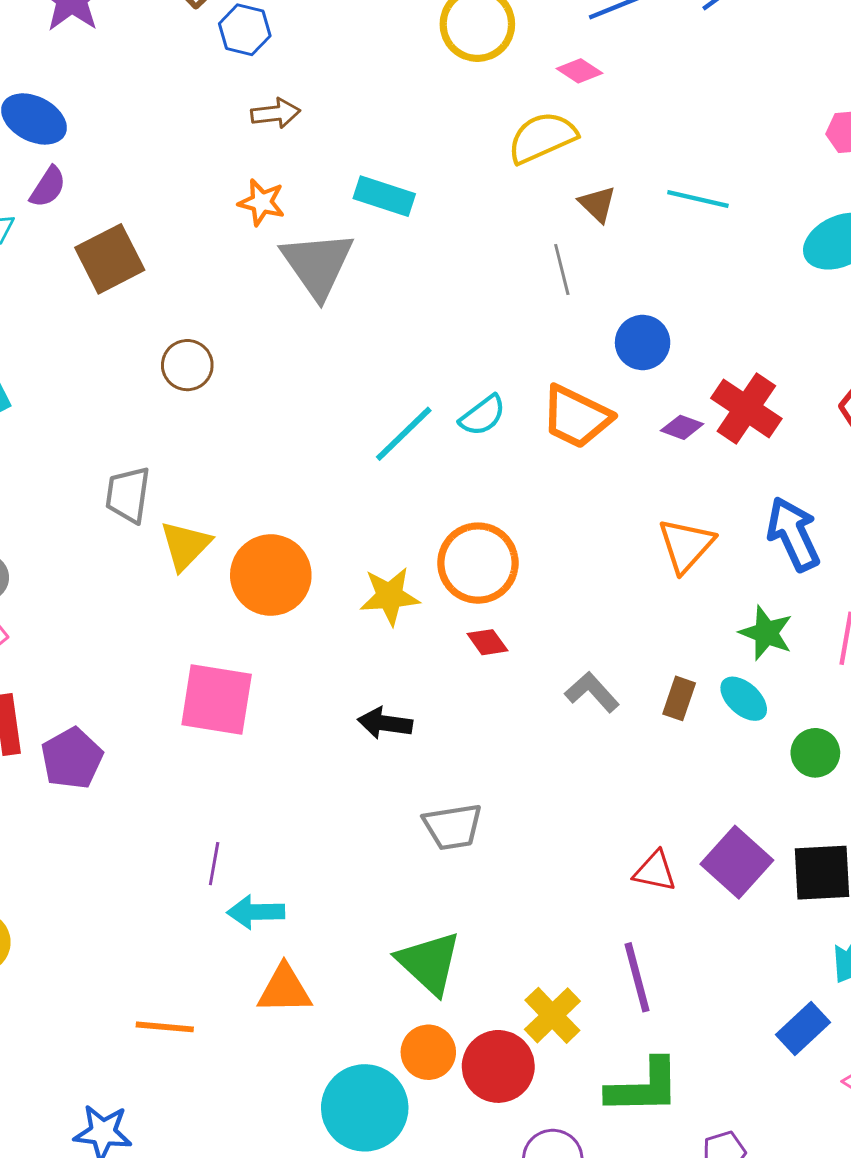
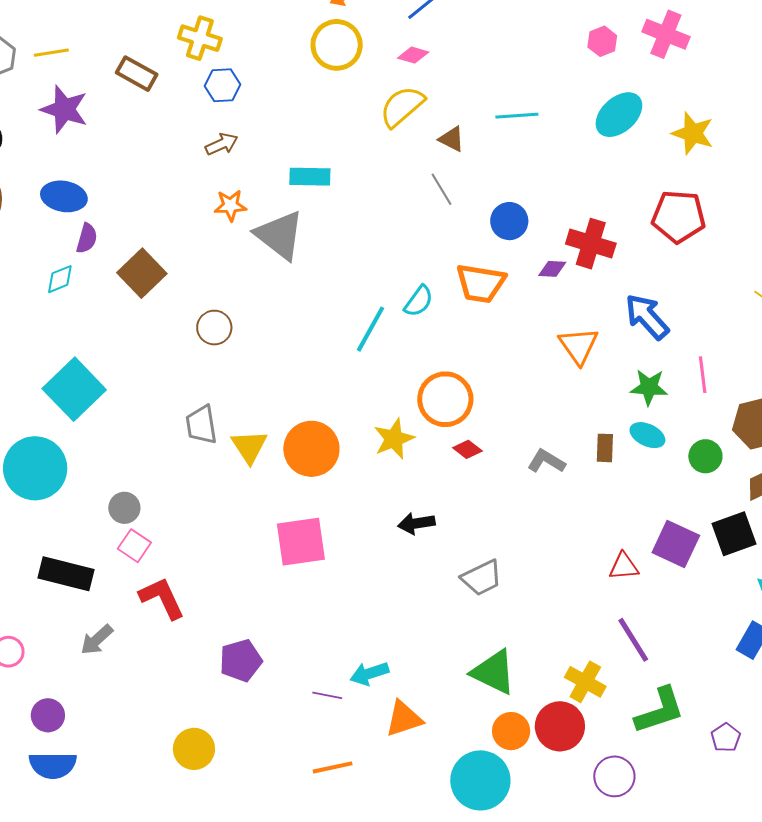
blue hexagon: (245, 30) -> (222, 85), moved
purple pentagon: (72, 758) -> (241, 660), moved, turned 30
purple line: (214, 864) -> (327, 695), moved, turned -72

